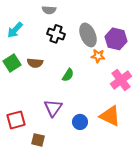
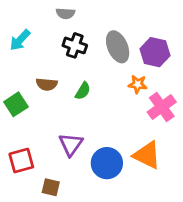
orange star: (98, 56) -> (138, 84), moved
green square: (12, 63) -> (16, 104), moved
green semicircle: (68, 75) -> (83, 91), moved
blue circle: (80, 122) -> (107, 163), size x1.5

